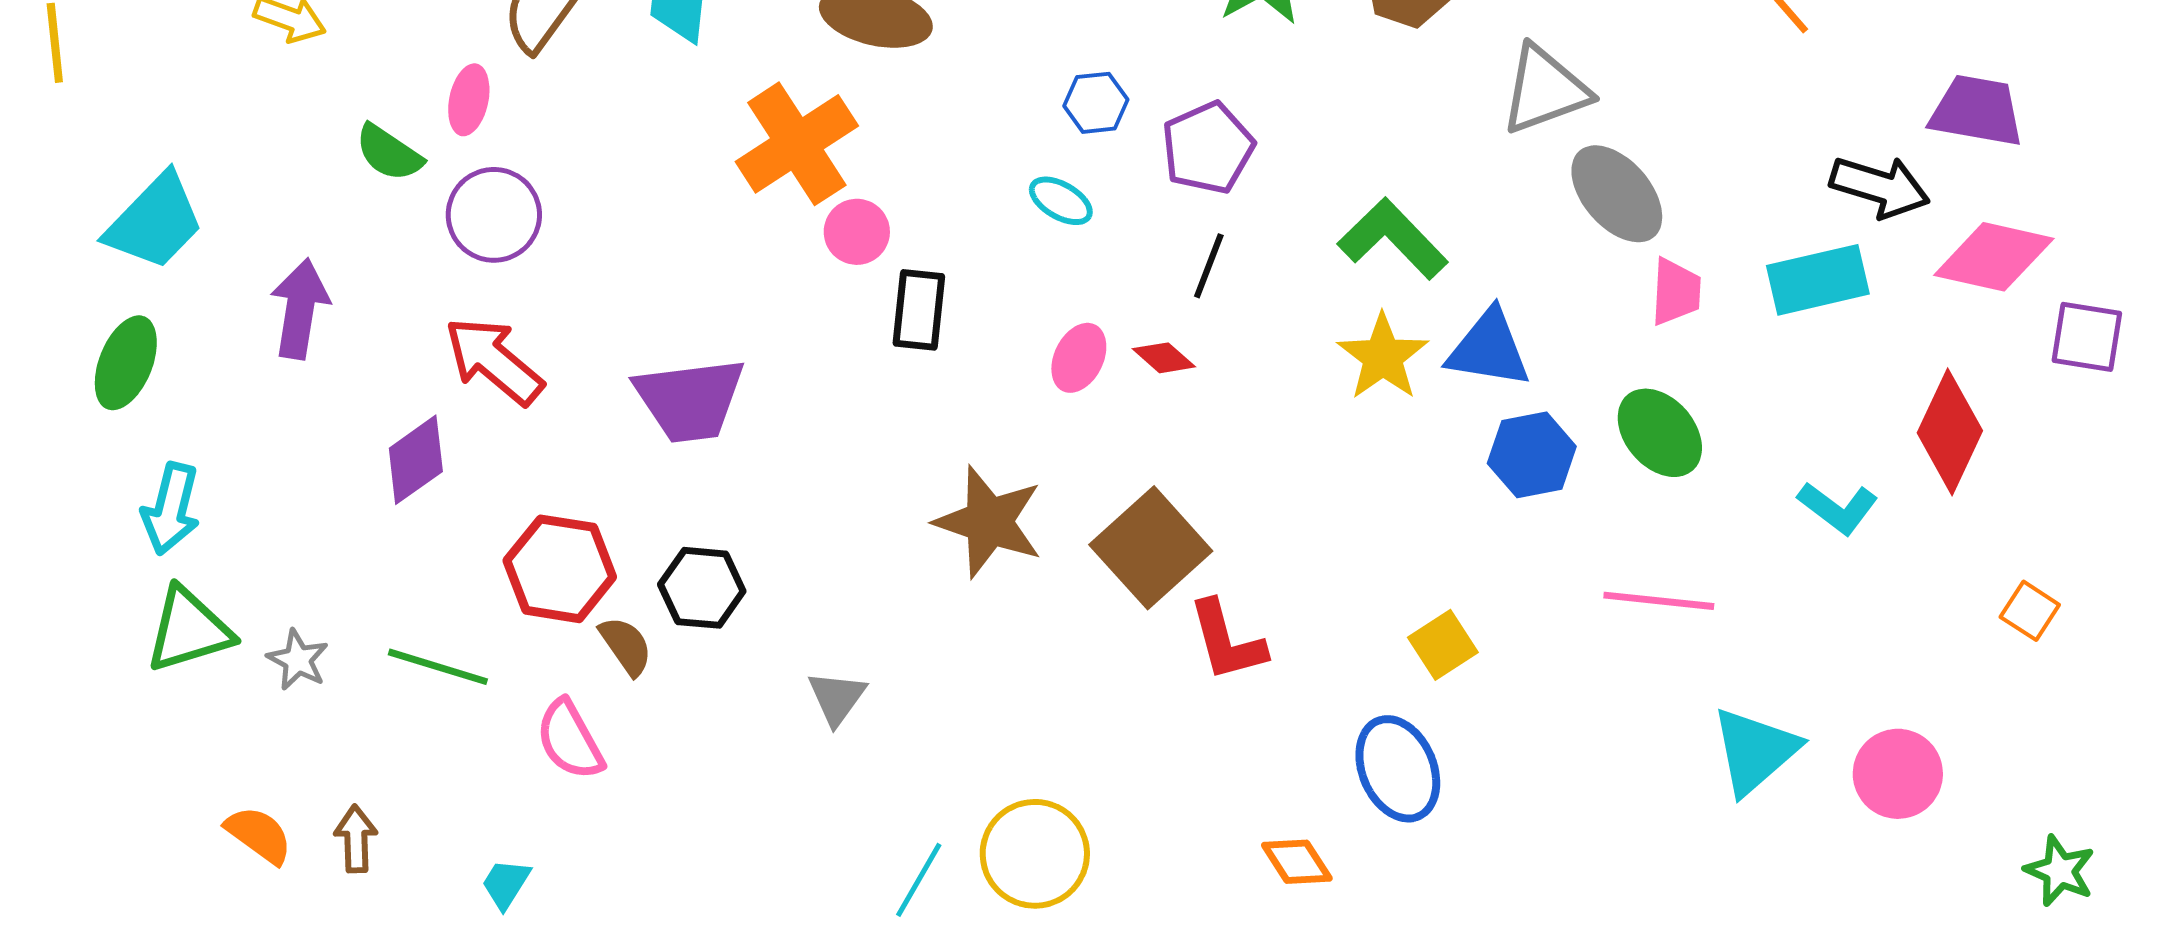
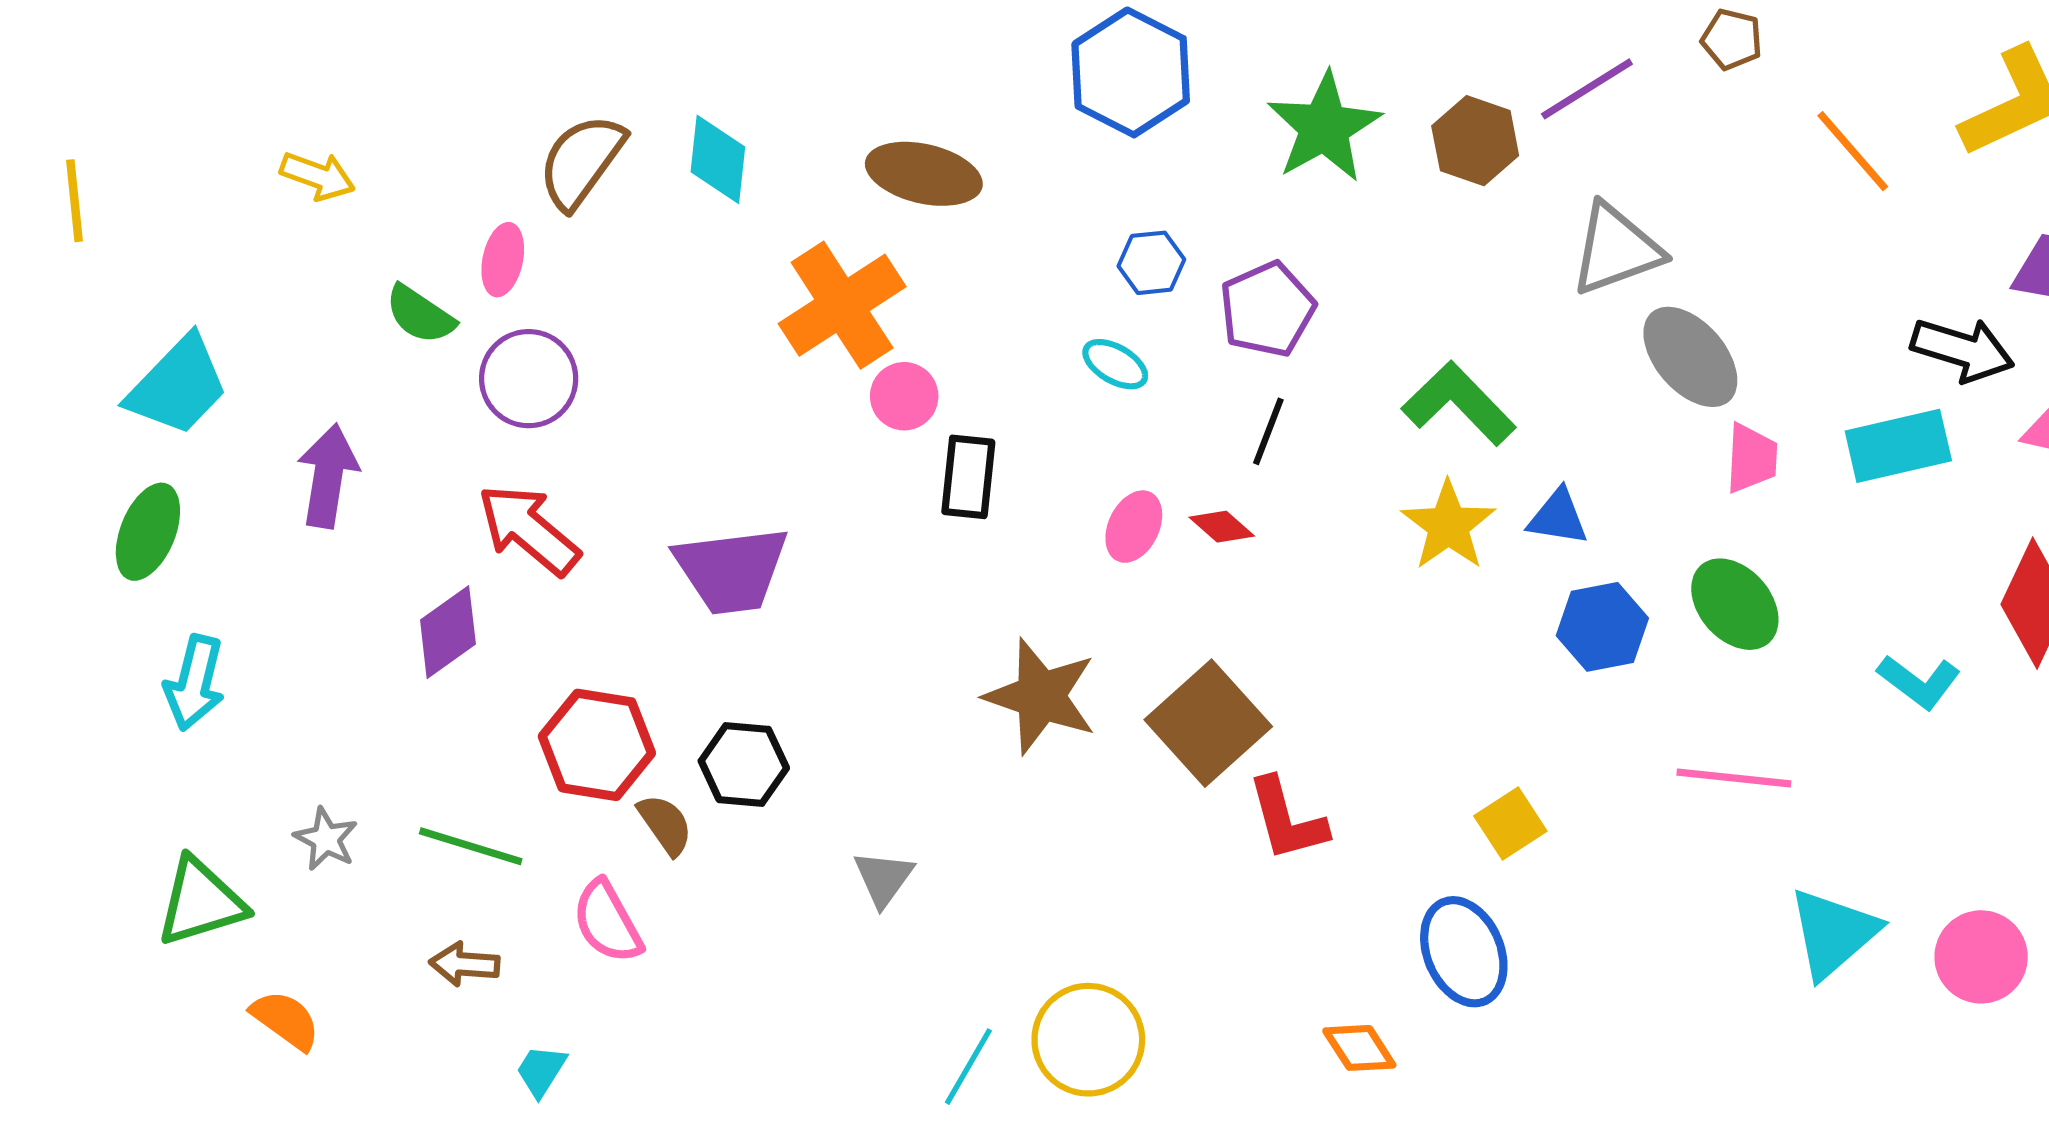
blue triangle: (1489, 349) -> (1558, 517), size x0.7
green triangle: (189, 630) -> (201, 902), moved
brown arrow: (356, 839) -> (464, 964), moved, turned -84

